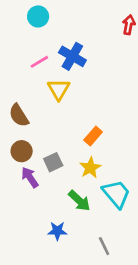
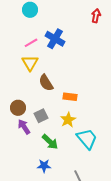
yellow triangle: (59, 89) -> (30, 63), moved
brown semicircle: (19, 115) -> (46, 83), moved
orange rectangle: (93, 136) -> (70, 97), turned 56
green arrow: (79, 201) -> (50, 142), moved

